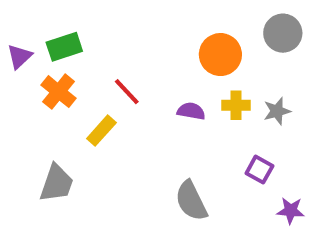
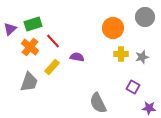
red line: (127, 92) -> (53, 41), moved
purple semicircle: (191, 111) -> (77, 57), moved
gray trapezoid: (57, 183) -> (29, 82), moved

